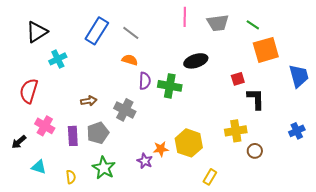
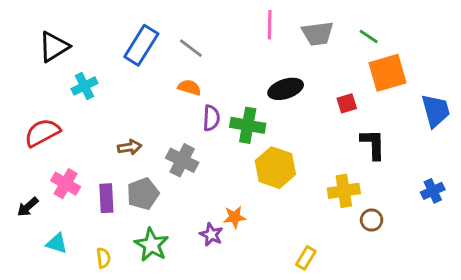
red square: (238, 79) -> (347, 103), moved
red semicircle: (29, 91) -> (42, 133), turned 45
yellow hexagon: (189, 143) -> (275, 168), moved

